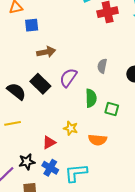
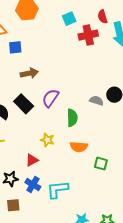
gray semicircle: (102, 66) -> (96, 101), moved, turned 96
green square: (112, 109) -> (101, 164), moved
yellow star: (71, 128) -> (47, 140), moved
orange semicircle: (98, 140) -> (79, 147), moved

